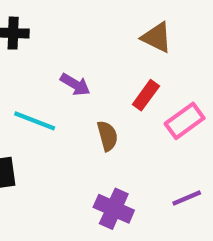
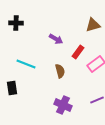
brown triangle: (157, 37) -> (93, 25), moved, turned -42
purple arrow: (75, 84) -> (56, 39), moved

